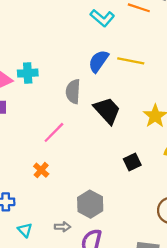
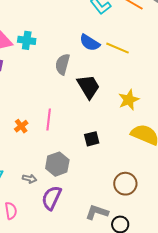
blue semicircle: (98, 61) -> (90, 43), turned -105
pink line: (54, 132) -> (49, 120), moved, turned -50
black square: (132, 162) -> (92, 139), moved

